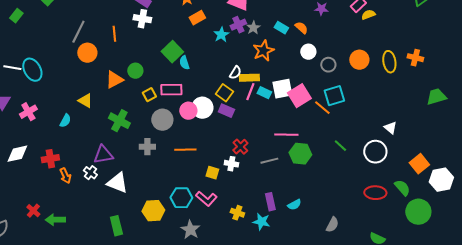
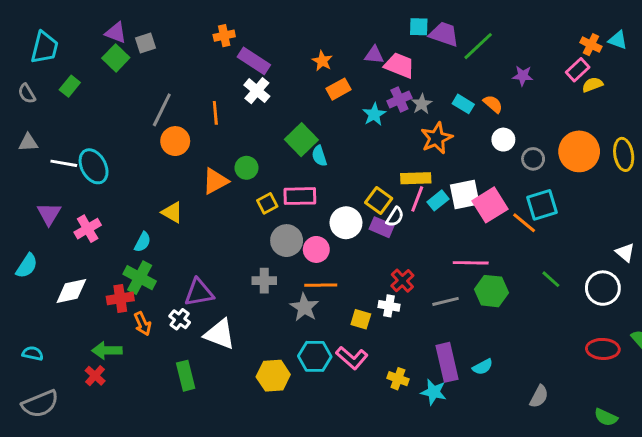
white cross: (142, 19) -> (257, 91), turned 30
orange circle: (359, 60) -> (579, 151), size x1.4
white semicircle: (235, 73) -> (395, 217), moved
cyan rectangle: (264, 93) -> (438, 200), turned -64
pink circle: (188, 111) -> (316, 249), moved
green cross: (119, 121) -> (140, 278), moved
purple rectangle: (270, 202) -> (447, 362), size x1.4
green arrow: (55, 220) -> (107, 350), moved
green rectangle: (116, 226) -> (186, 376), moved
gray star: (190, 230) -> (304, 307), moved

